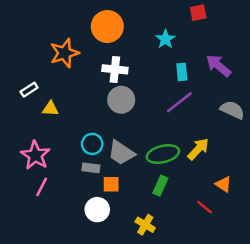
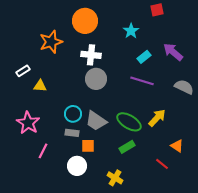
cyan rectangle: (182, 72) -> (144, 57), turned 56
purple line: (179, 102) -> (142, 81), turned 55
green ellipse: (163, 154) -> (129, 122), turned 45
green rectangle: (160, 186) -> (127, 147), turned 35
pink line: (42, 187) -> (43, 151), moved

